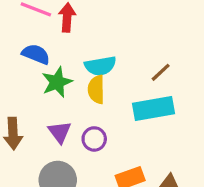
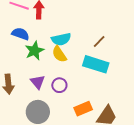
yellow semicircle: (96, 89) -> (59, 54), turned -30
cyan rectangle: (154, 108) -> (96, 64), turned 30

